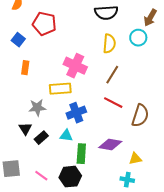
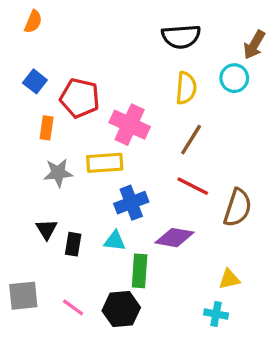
red pentagon: (44, 24) -> (80, 98), moved
gray star: (37, 108) -> (58, 173), moved
black rectangle: (41, 138) -> (73, 244), turned -40
purple diamond: (110, 145) -> (174, 238), moved

